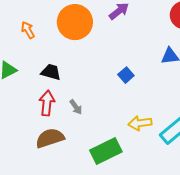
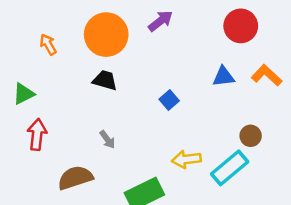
black trapezoid: (51, 72) -> (105, 80), moved
red arrow: (47, 103) -> (37, 135), moved

